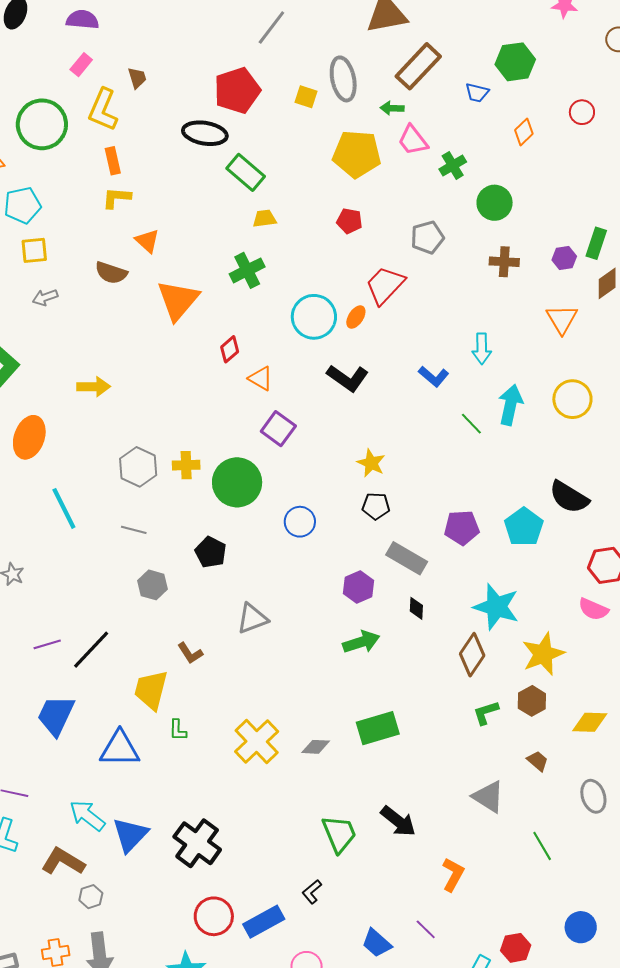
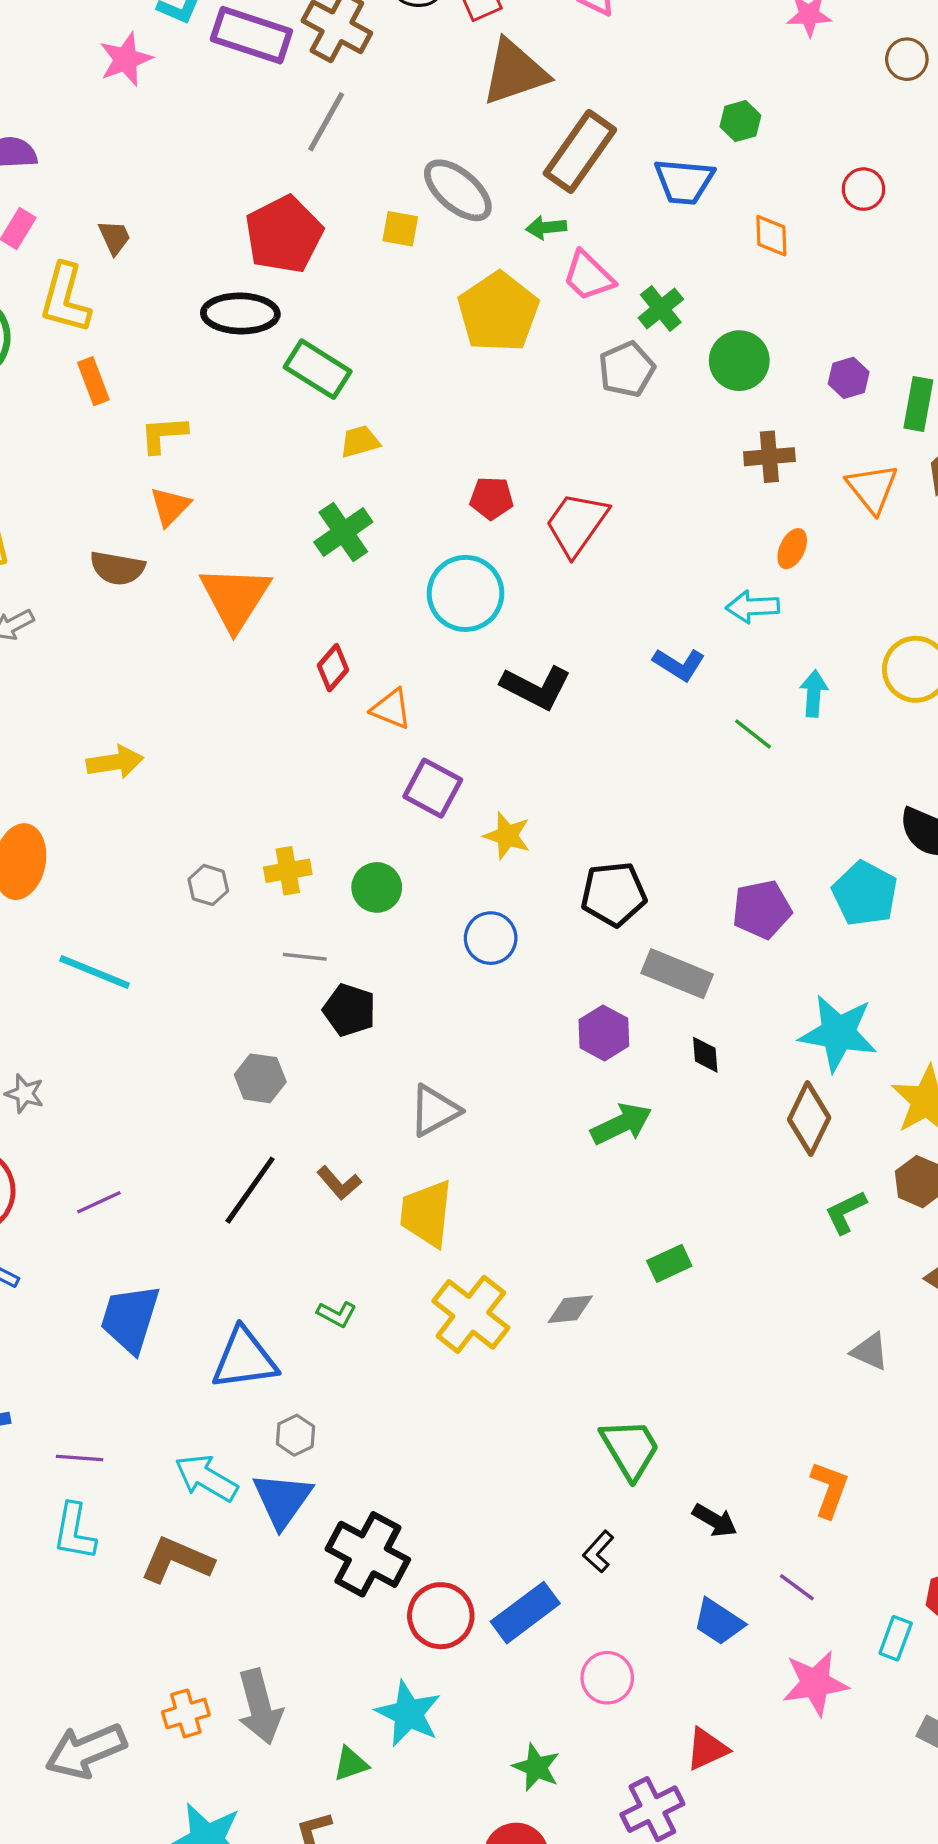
green hexagon: (515, 62) -> (740, 121), size x0.6
gray ellipse: (343, 79) -> (458, 190), turned -30
blue trapezoid: (477, 93) -> (684, 181), size x1.5
orange diamond: (524, 132) -> (771, 236), turned -40
yellow pentagon: (357, 154) -> (498, 312), turned -30
yellow L-shape: (117, 198) -> (164, 434), moved
red pentagon: (349, 221) -> (491, 498), moved
gray pentagon: (427, 237) -> (627, 369), moved
orange triangle: (147, 241) -> (170, 507), turned 40
purple hexagon: (564, 258) -> (849, 378), moved
orange ellipse: (356, 317) -> (792, 549), moved
orange triangle: (562, 319) -> (872, 488), moved
cyan arrow: (482, 349) -> (753, 607), turned 96
cyan arrow: (510, 405) -> (814, 693), size x0.7
yellow star: (371, 463) -> (507, 836), moved
gray hexagon: (138, 467) -> (208, 885), size x0.6
green circle: (237, 482) -> (377, 887), size x0.6
black pentagon: (376, 506) -> (614, 894), size x1.4
cyan line: (64, 508) -> (95, 972), turned -33
gray line: (134, 530) -> (305, 957), moved
black line: (91, 650) -> (250, 1190), moved
yellow trapezoid: (151, 690) -> (426, 1213), moved
green rectangle: (378, 728) -> (669, 1263), size x0.6
green L-shape: (178, 730) -> (337, 1314), turned -55
gray triangle: (488, 797) -> (870, 1351), size x0.7
black arrow: (398, 821) -> (715, 1520), moved, size x0.7
black cross: (197, 843) -> (368, 1554), moved
gray hexagon: (91, 897) -> (296, 1435), moved

